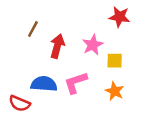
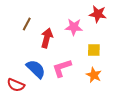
pink star: (93, 45) -> (74, 27), moved, turned 30
blue semicircle: (44, 84) -> (36, 69), turned 40

